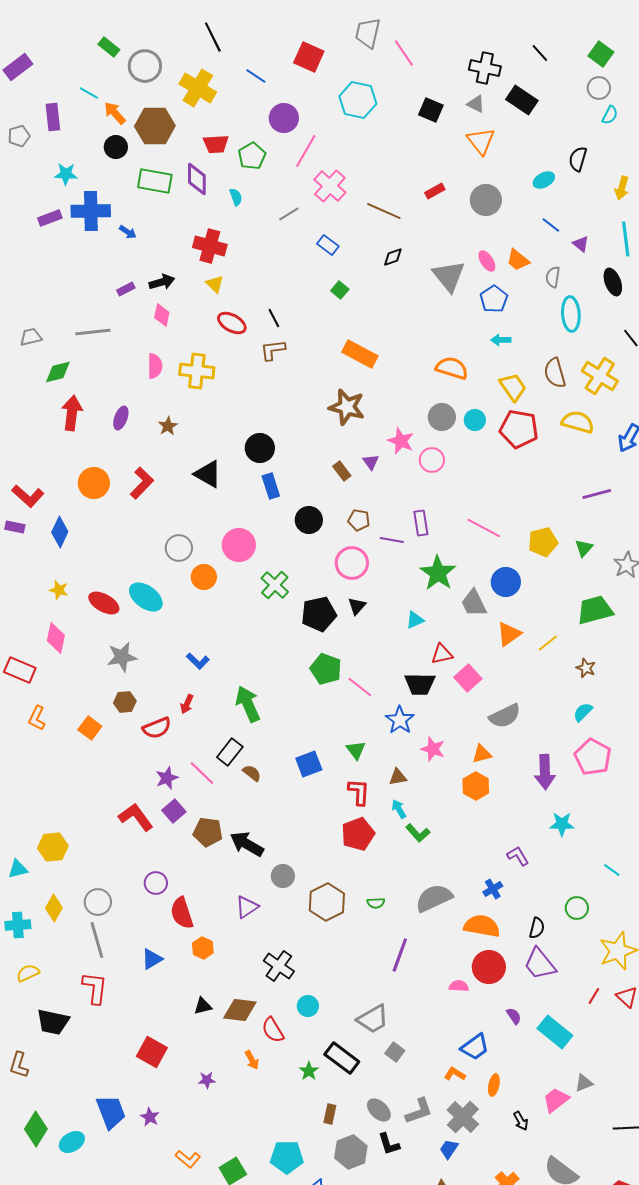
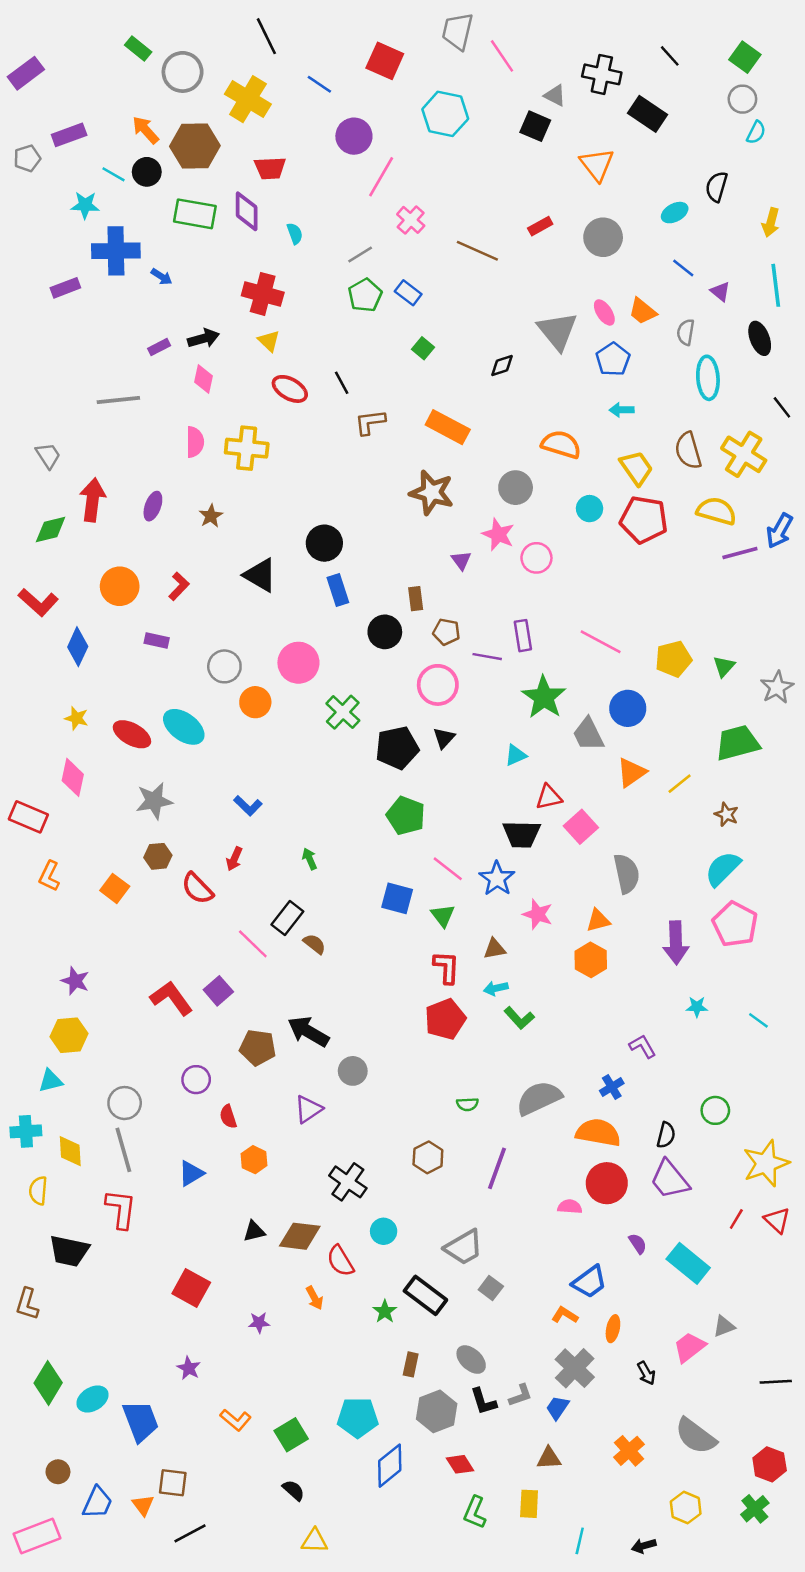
cyan line: (89, 93) -> (113, 174), moved
gray triangle: (476, 104) -> (555, 95), moved
purple rectangle: (53, 117) -> (69, 135), turned 76
green pentagon: (252, 156) -> (365, 295), moved
pink cross: (330, 186) -> (411, 220), size x0.7
purple rectangle: (50, 218) -> (65, 288), moved
black diamond: (393, 257) -> (502, 365), moved
gray trapezoid: (31, 337) -> (48, 456), moved, turned 70
brown L-shape: (273, 350) -> (370, 422), moved
green diamond: (58, 372) -> (51, 530), moved
gray circle: (442, 417) -> (516, 488), moved
brown rectangle: (342, 471) -> (416, 599), moved, turned 30
red L-shape: (142, 483) -> (179, 586), size x0.7
purple line: (597, 494) -> (740, 553), moved
purple rectangle: (15, 527) -> (157, 641), moved
pink line: (360, 687) -> (448, 869), moved
green arrow: (248, 704) -> (310, 859), size x0.5
cyan semicircle: (583, 712) -> (723, 869), size x1.5
gray semicircle: (505, 716) -> (627, 874), turned -76
red semicircle: (157, 728) -> (197, 888), turned 68
blue square: (309, 764) -> (397, 898), moved, turned 36
purple star: (167, 778) -> (75, 981), moved, turned -30
cyan arrow: (399, 809) -> (496, 988), turned -72
cyan star: (562, 824) -> (697, 1007), size x0.7
brown pentagon: (208, 832) -> (258, 1048), moved
cyan triangle: (18, 869) -> (51, 1081), moved
cyan line: (612, 870) -> (758, 1020), moved
brown hexagon: (327, 902) -> (428, 1157), moved, size x0.7
yellow diamond: (54, 908) -> (70, 1151), moved, turned -32
red semicircle: (182, 913) -> (228, 1117), size x0.6
yellow semicircle: (28, 973) -> (38, 1191), turned -60
gray L-shape: (419, 1111) -> (520, 1395), moved, size x0.7
blue trapezoid: (111, 1112) -> (141, 1421), moved

